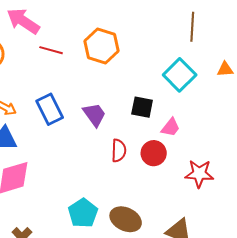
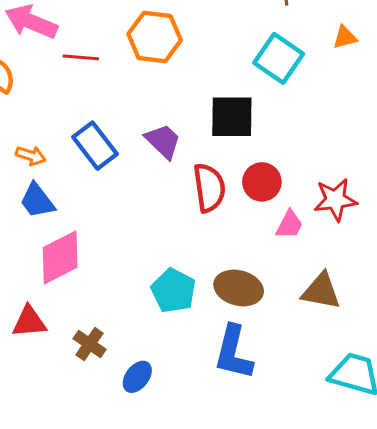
black square: (142, 107) -> (232, 117), size x1.4
pink trapezoid: (171, 127) -> (289, 225), moved
red semicircle: (119, 151) -> (209, 188), size x1.4

